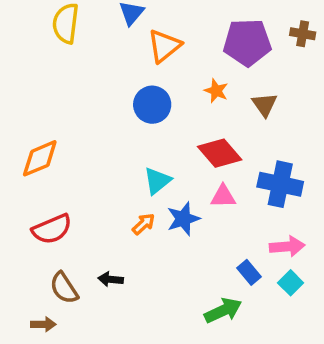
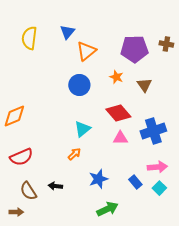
blue cross: (280, 184) -> (153, 131), turned -30
blue star: (183, 219) -> (98, 179), moved
green arrow: (223, 310) -> (107, 209), moved

